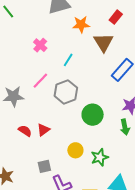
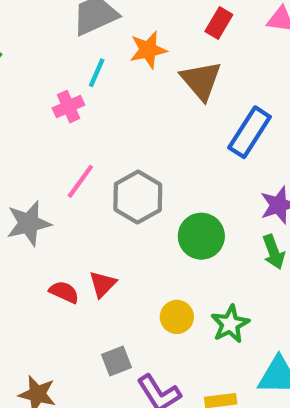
pink cross: (40, 45) -> (68, 107), turned 32
cyan line: (68, 60) -> (97, 73), moved

